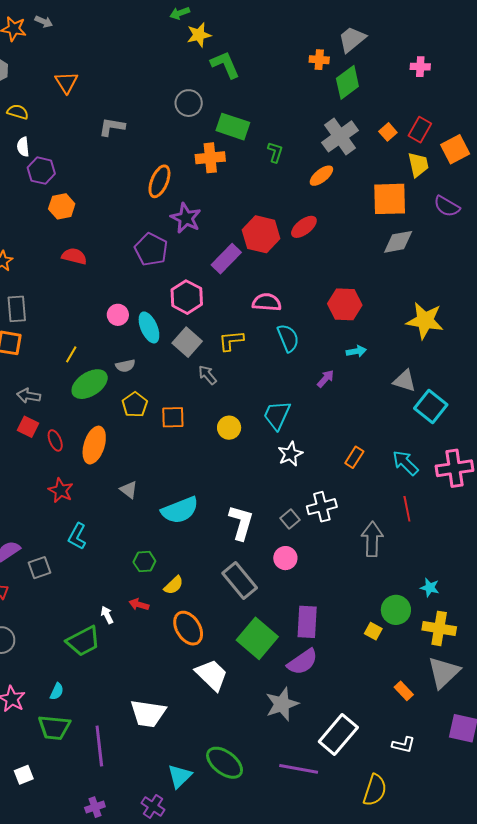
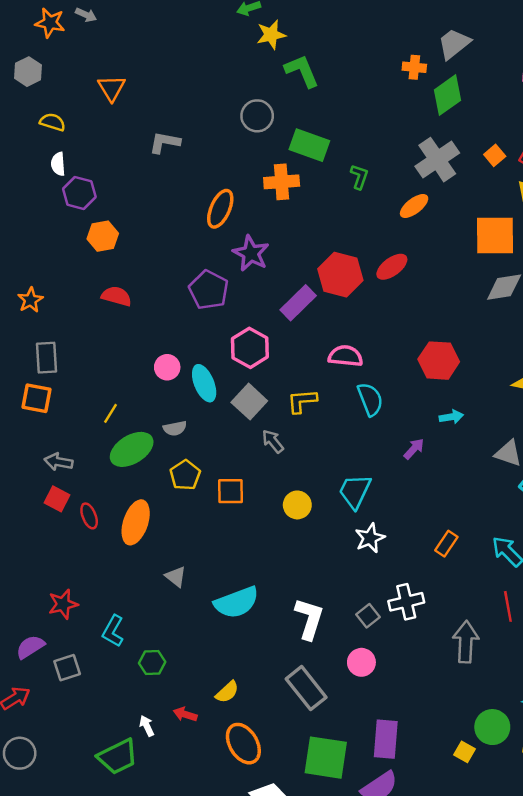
red star: (61, 490) -> (63, 604), moved, turned 30
green hexagon: (144, 562) -> (152, 663), moved
green square: (257, 638) -> (326, 758), turned -33

